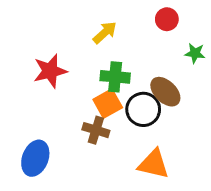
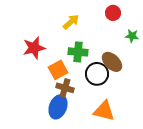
orange square: (108, 103) -> (58, 70), moved
blue ellipse: (35, 158) -> (58, 107), moved

